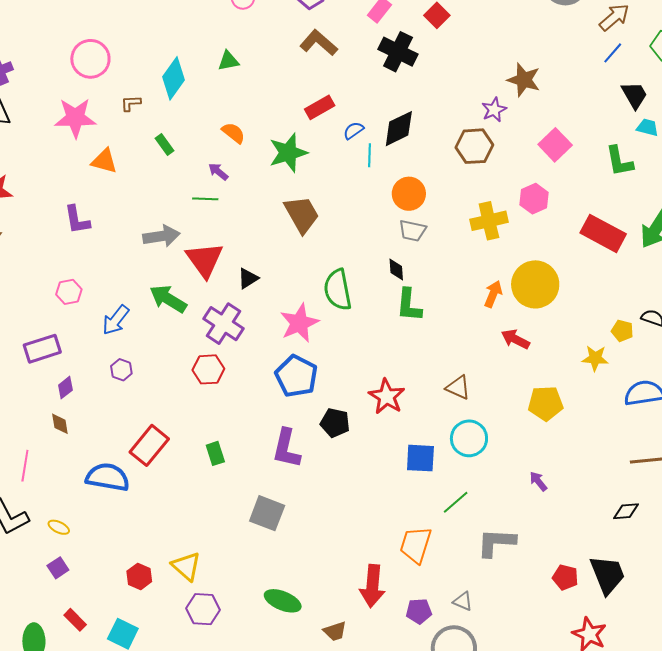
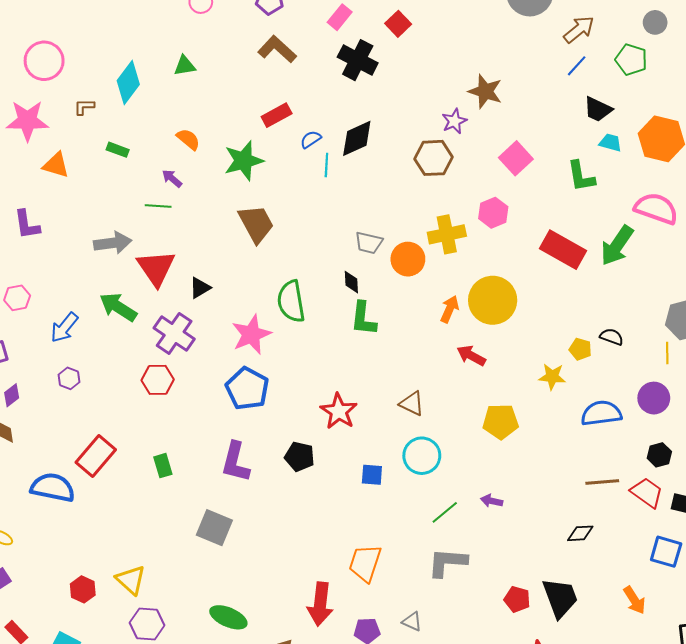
black trapezoid: (634, 95) -> (598, 109), turned 144
green rectangle: (164, 145) -> (118, 150), turned -35
orange circle: (409, 194) -> (408, 259), moved
black pentagon: (335, 423) -> (300, 457), moved
blue square: (420, 458) -> (372, 475), size x0.7
purple arrow: (538, 481) -> (492, 501), turned -40
green line: (456, 502) -> (445, 512), moved

